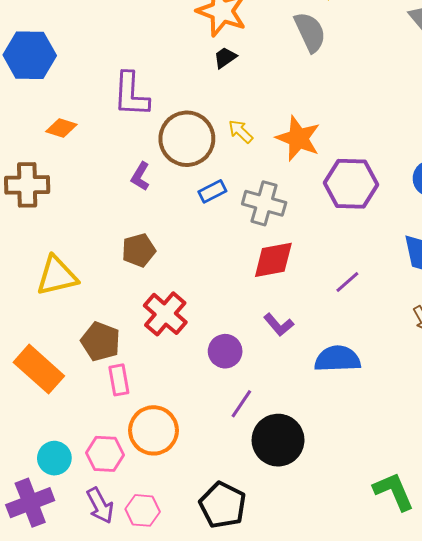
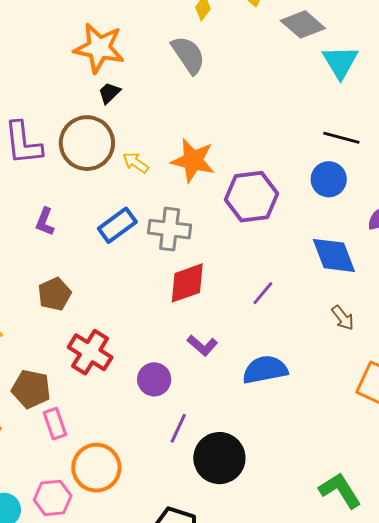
brown circle: (187, 139) -> (87, 143), moved
blue rectangle: (212, 191) -> (117, 225), size x1.4

